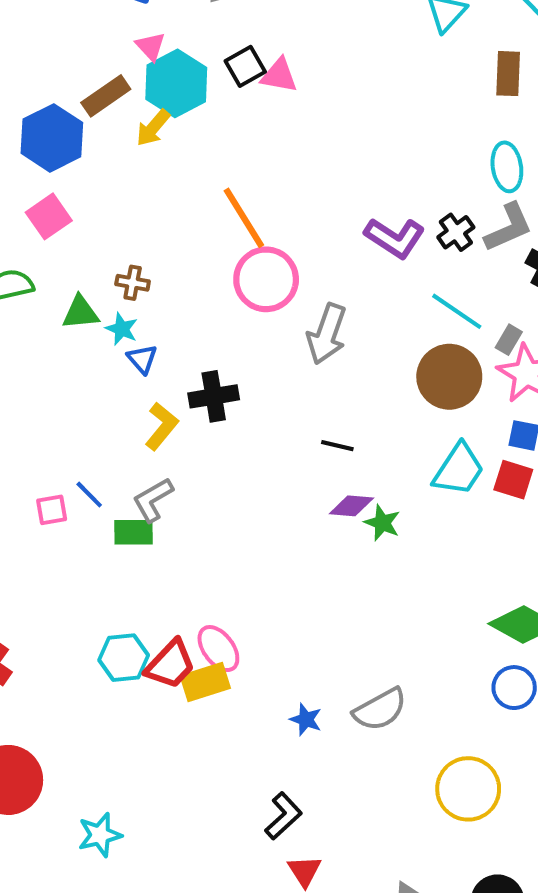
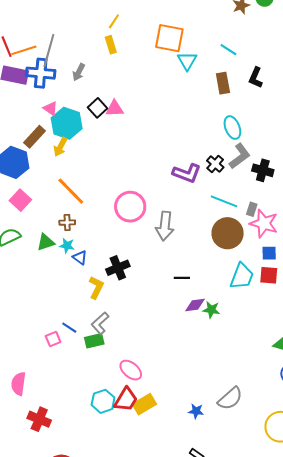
orange line: (244, 218) -> (71, 191), moved
pink ellipse: (218, 649) -> (131, 370), moved

